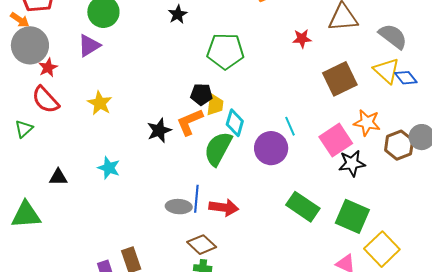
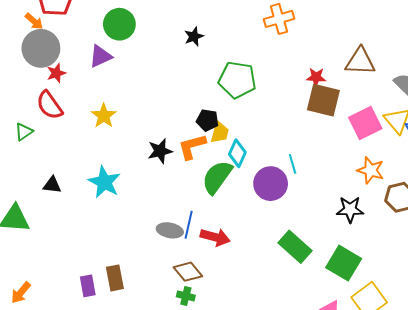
brown square: (340, 79) -> (323, 100), moved, turned 32
pink square: (336, 140) -> (365, 123), moved
cyan star: (109, 168) -> (104, 182), size x1.4

